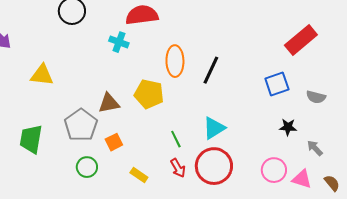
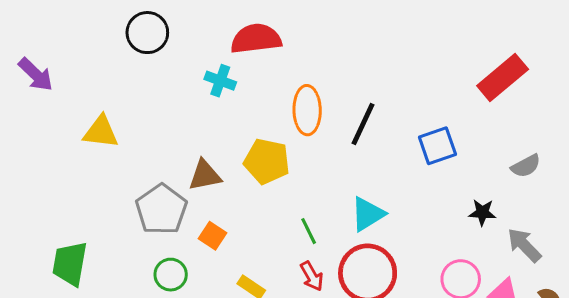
blue square: (277, 84) -> (437, 146), moved
gray semicircle: (316, 97) -> (526, 166), turned -42
green trapezoid: (31, 139) -> (70, 264), moved
orange square: (114, 142) -> (212, 236), turned -30
gray arrow: (315, 148) -> (524, 245), size x1.4

